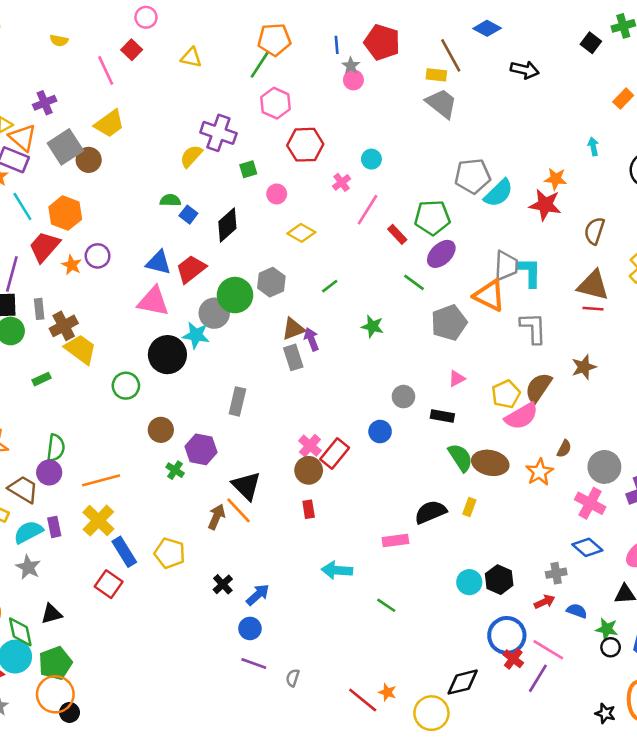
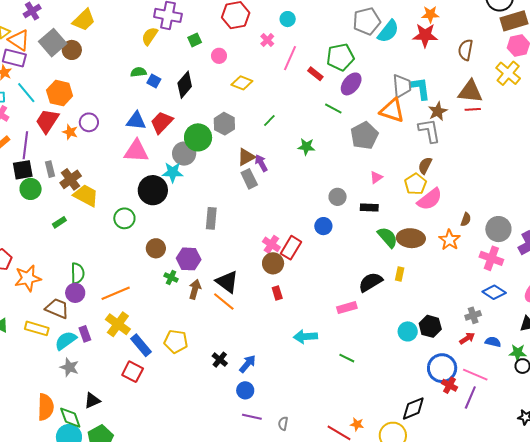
brown star: (584, 367) -> (438, 111), moved
brown semicircle: (538, 388) -> (425, 166), moved, size x0.7
brown arrow: (216, 517) -> (195, 289), moved

